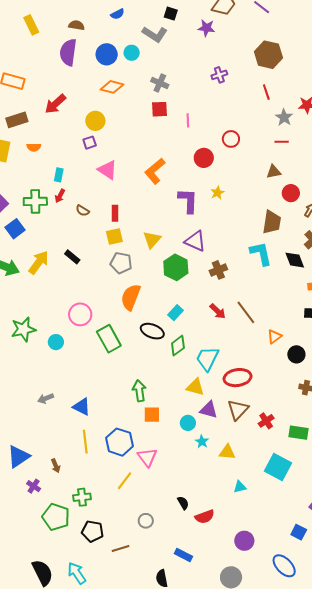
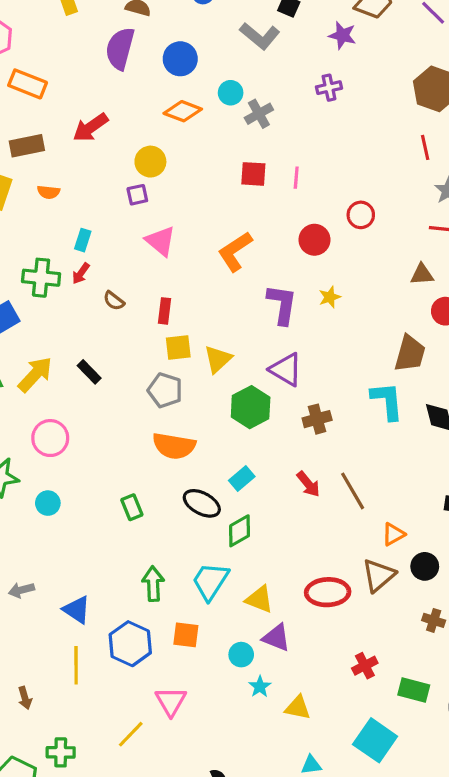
cyan circle: (132, 53) -> (231, 93), moved
purple cross: (219, 75) -> (329, 88), moved
gray cross: (160, 83) -> (259, 114), turned 30
red square: (160, 109) -> (253, 174), moved
yellow square: (114, 236) -> (178, 348), moved
orange semicircle: (131, 297) -> (174, 446), turned -108
pink circle: (80, 314) -> (50, 438), moved
green rectangle: (109, 339) -> (132, 507), size x0.6
cyan trapezoid: (207, 359) -> (210, 581), moved
green arrow: (139, 391) -> (153, 584), moved
brown triangle: (238, 410) -> (379, 575), moved
blue hexagon: (120, 442) -> (130, 644), moved

